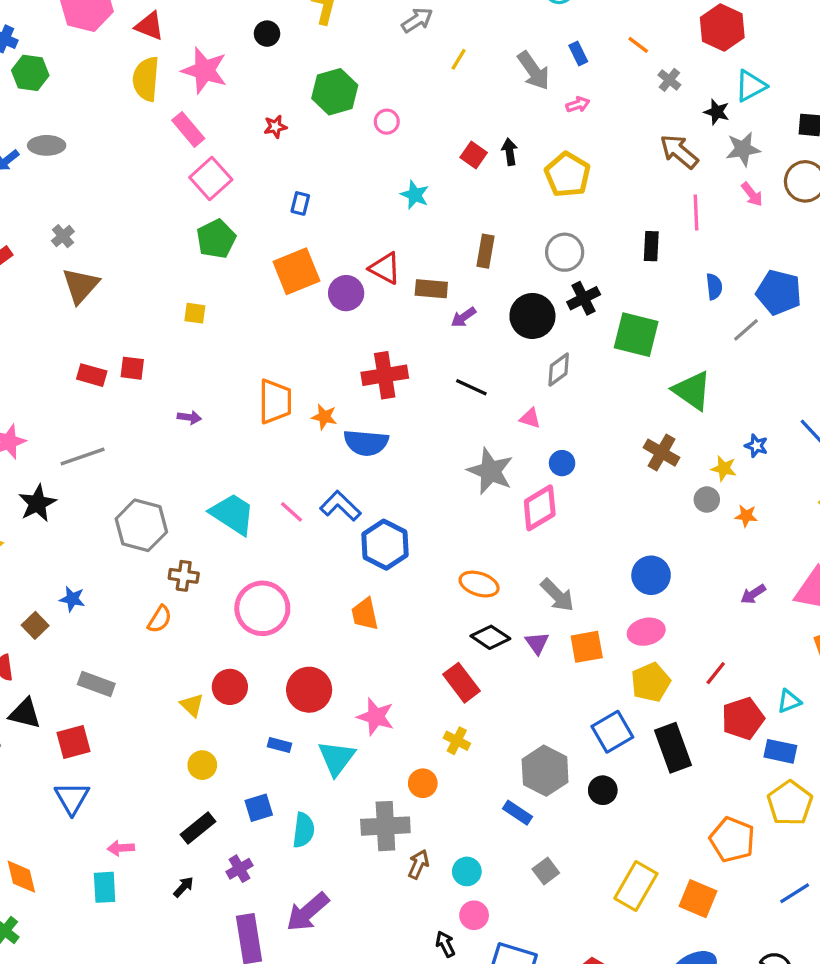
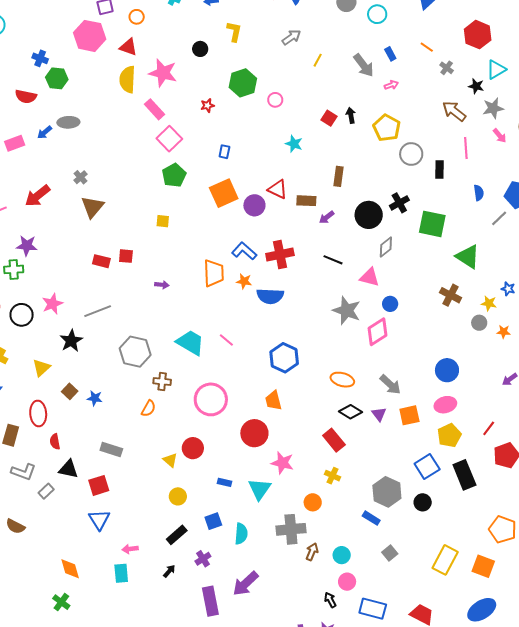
gray circle: (565, 252) -> (411, 154), moved
pink triangle: (530, 418) -> (370, 277), size x1.5
blue L-shape: (340, 506) -> (244, 251), moved
brown square: (35, 625) -> (70, 391), moved
red circle: (309, 690) -> (254, 433), moved

